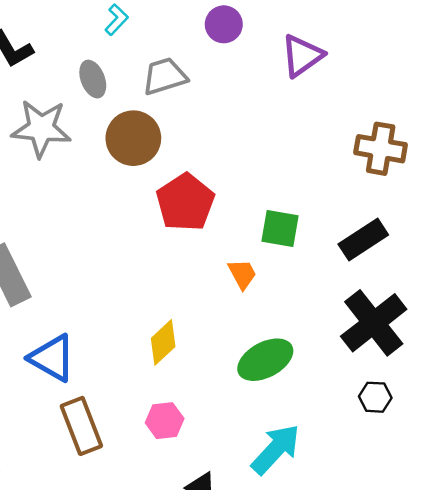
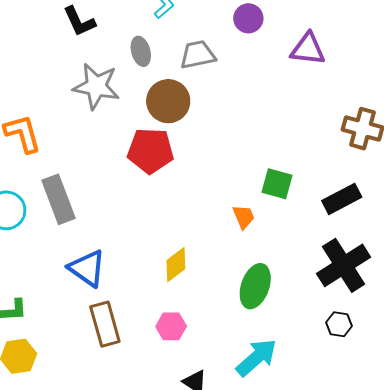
purple triangle: (302, 56) -> (308, 49), turned 36
red pentagon: (185, 202) -> (150, 151), moved, turned 30
green ellipse: (265, 360) -> (255, 286), turned -48

